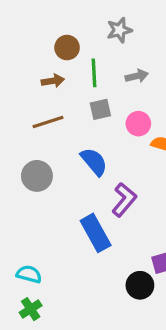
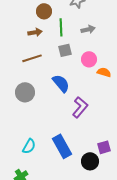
blue rectangle: (96, 233) -> (62, 146), moved
cyan semicircle: (29, 274) -> (29, 146), moved, turned 105

